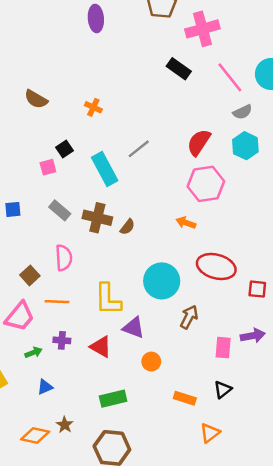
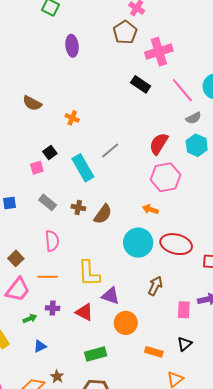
brown semicircle: (36, 99) -> (32, 103), moved
brown cross: (97, 218) -> (78, 208), size x0.6
brown semicircle: (127, 227) -> (103, 214), size x1.5
brown square: (30, 275) -> (16, 258), moved
cyan circle: (162, 281) -> (138, 243), moved
orange circle: (151, 362) -> (126, 323), size x1.5

